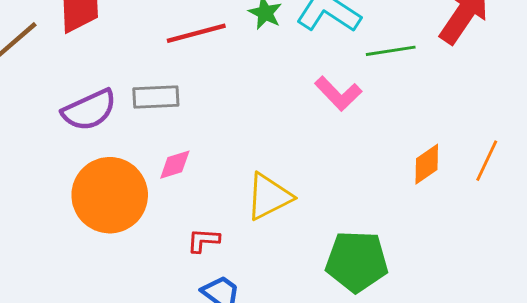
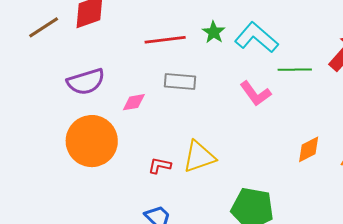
gray rectangle: (156, 97) -> (180, 82), moved
pink diamond: (175, 165) -> (134, 102), moved
red L-shape: (203, 240) -> (160, 166), moved

